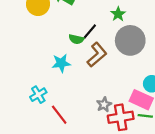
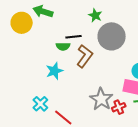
black line: (90, 31) -> (73, 37), turned 56
gray star: (104, 105) -> (101, 99), size x1.6
red cross: (121, 117) -> (119, 107), size x0.6

